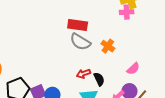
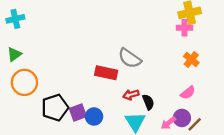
red rectangle: (78, 25) -> (106, 73), moved
orange cross: (108, 46) -> (191, 59), moved

